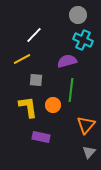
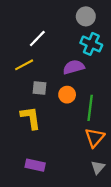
green line: (71, 90) -> (90, 108), moved
orange circle: (53, 105) -> (67, 95), moved
purple rectangle: (41, 137) -> (35, 165), moved

